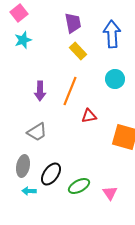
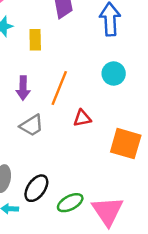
yellow rectangle: (78, 51) -> (35, 40), moved, turned 42
gray trapezoid: (37, 132) -> (32, 125), moved
pink triangle: (110, 193) -> (108, 211), size x1.8

